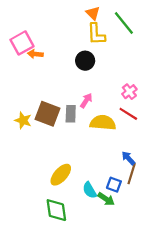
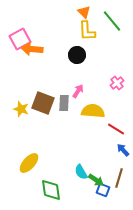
orange arrow: (35, 54) -> (32, 49), size x1.5
red line: (128, 114) -> (116, 129), moved
blue arrow: (128, 158) -> (123, 150), moved
brown line: (132, 174) -> (119, 178), moved
yellow ellipse: (61, 175) -> (29, 163), moved
blue square: (114, 185) -> (103, 190), moved

